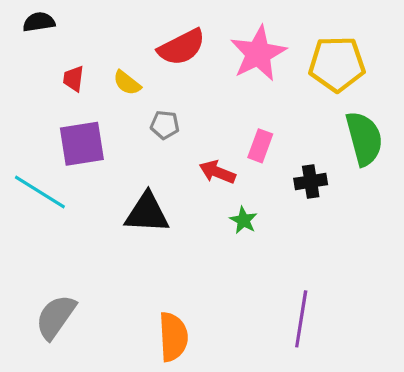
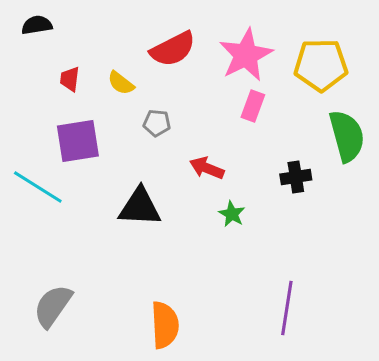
pink rectangle: (260, 146) -> (253, 106), moved

